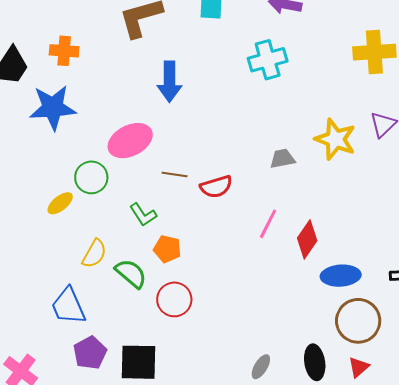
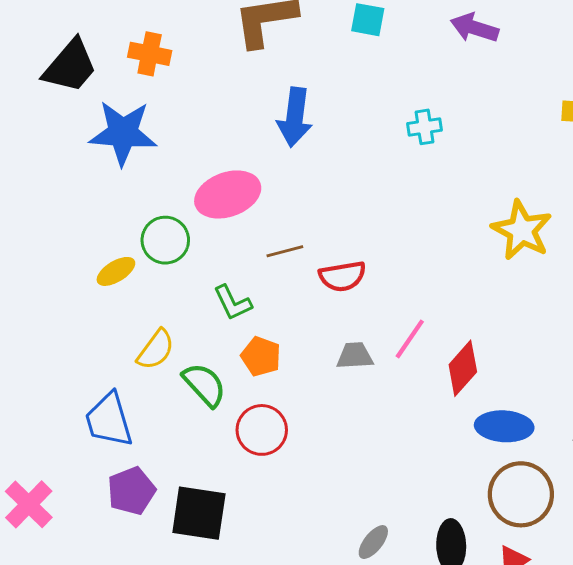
cyan cross: (268, 60) -> (425, 127), moved, size x0.6
gray trapezoid: (282, 159) -> (355, 356), moved
brown line: (175, 175) -> (285, 251), turned -30

